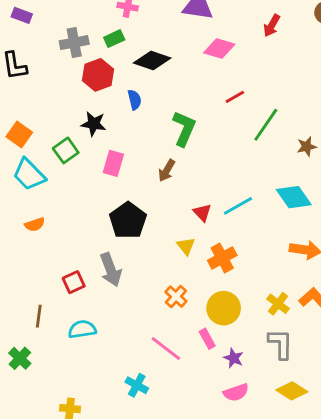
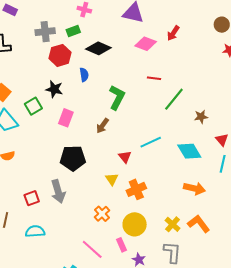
red arrow: (272, 26) -> (173, 33), moved
red line: (235, 97) -> (154, 78), turned 32
cyan line: (238, 206) -> (151, 142), moved
black pentagon: (128, 220) -> (73, 158), turned 30

